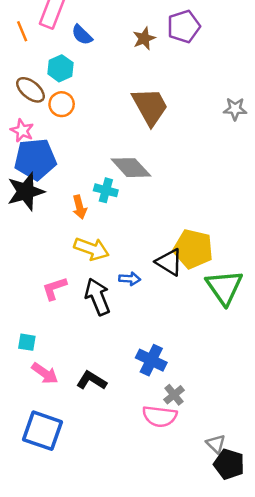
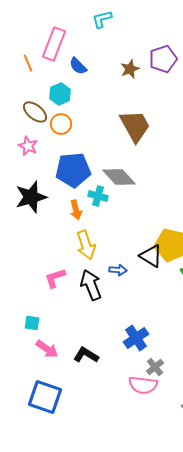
blue pentagon: (35, 159) -> (73, 170), moved
yellow arrow: (91, 249) -> (86, 245), turned 52
blue cross: (151, 360) -> (136, 338), turned 30

